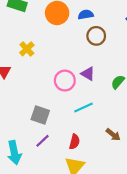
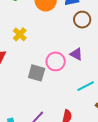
cyan line: (83, 107) -> (86, 86), moved
gray square: (40, 115) -> (37, 73), moved

